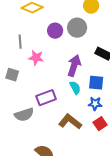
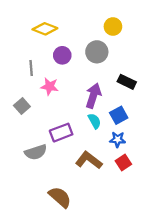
purple circle: (55, 31) -> (62, 55), moved
gray square: (12, 75) -> (22, 106), turned 32
blue square: (96, 83) -> (119, 115), turned -35

